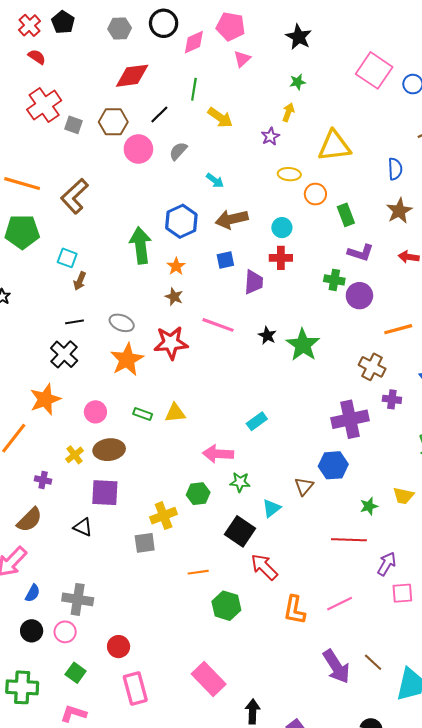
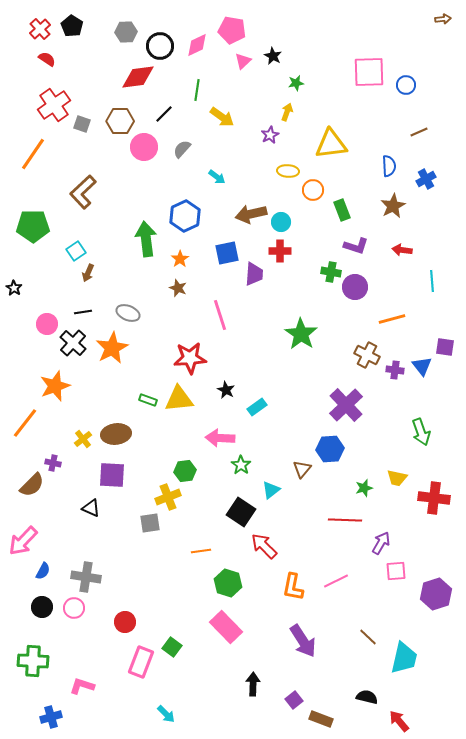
black circle: (164, 23) -> (160, 46), moved
black star: (299, 37) -> (273, 56), moved, size x0.7
pink square: (374, 70) -> (369, 72), turned -36
orange line: (22, 184) -> (33, 154), moved, turned -72
brown arrow: (232, 219) -> (251, 214), moved
cyan square: (67, 258) -> (76, 251), turned 36
blue square: (225, 260) -> (227, 253), size x1.4
pink line: (218, 325) -> (220, 315), turned 52
black star: (267, 335) -> (226, 390), moved
red star: (171, 343) -> (190, 358), moved
orange star: (127, 360) -> (112, 348), moved
purple cross: (392, 399) -> (395, 370), moved
pink circle: (95, 412) -> (47, 324), moved
yellow triangle: (175, 413) -> (179, 399), size x1.4
purple cross: (350, 419) -> (346, 405), turned -32
green star: (240, 482) -> (241, 465), turned 30
green hexagon: (198, 494) -> (185, 471), moved
brown semicircle: (29, 520) -> (32, 485), moved
purple arrow: (336, 666) -> (303, 641), moved
green square: (76, 673) -> (172, 647), moved
pink rectangle: (209, 679) -> (226, 627), moved
pink rectangle: (135, 688) -> (141, 662), turned 36

